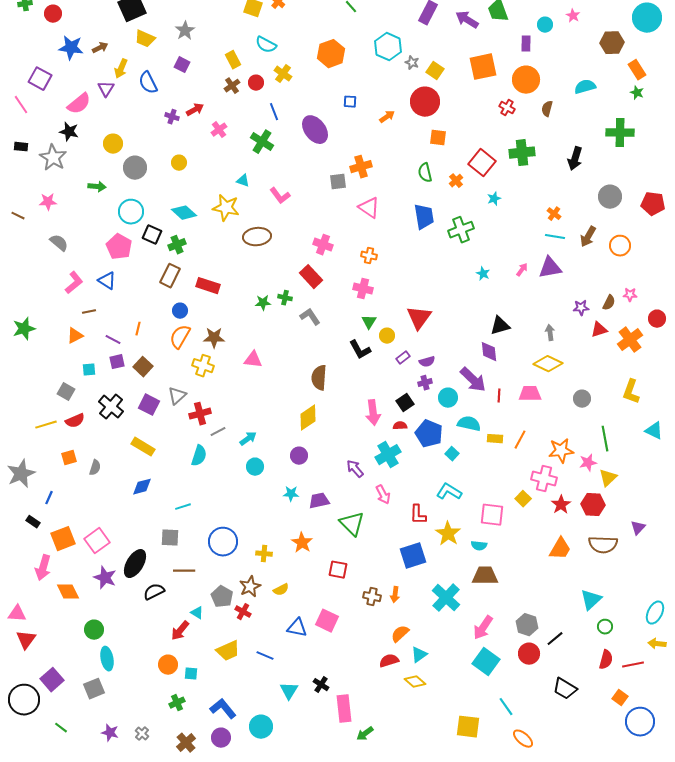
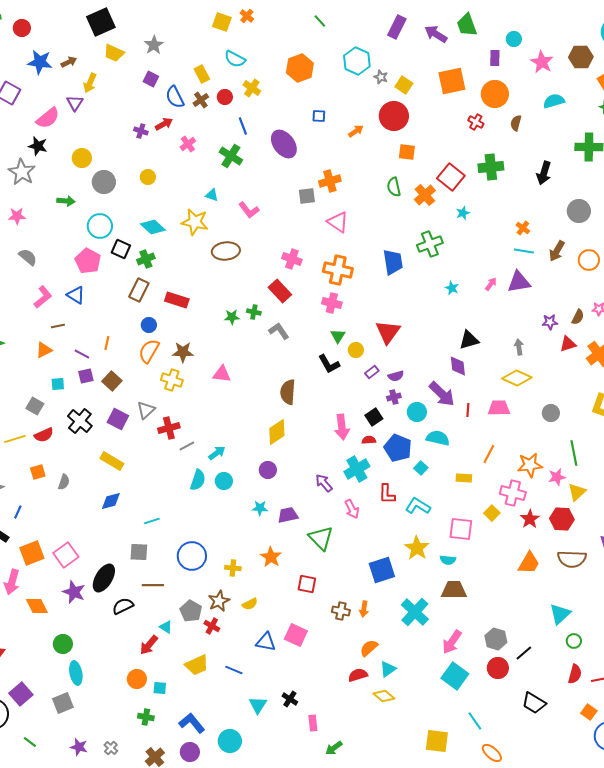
pink star: (573, 16) -> (542, 62), moved, size x1.6
blue semicircle: (148, 83) -> (175, 97), moved
orange cross: (456, 181) -> (425, 195), size x1.5
blue trapezoid: (424, 217) -> (393, 262), moved
orange cross: (369, 256) -> (338, 270), size x1.8
yellow rectangle: (495, 439) -> (464, 478), moved
cyan semicircle: (199, 456) -> (198, 480), moved
red L-shape: (418, 515) -> (387, 494), moved
green cross: (177, 703) -> (146, 717), turned 35
pink rectangle: (344, 709) -> (313, 723), size x0.6

